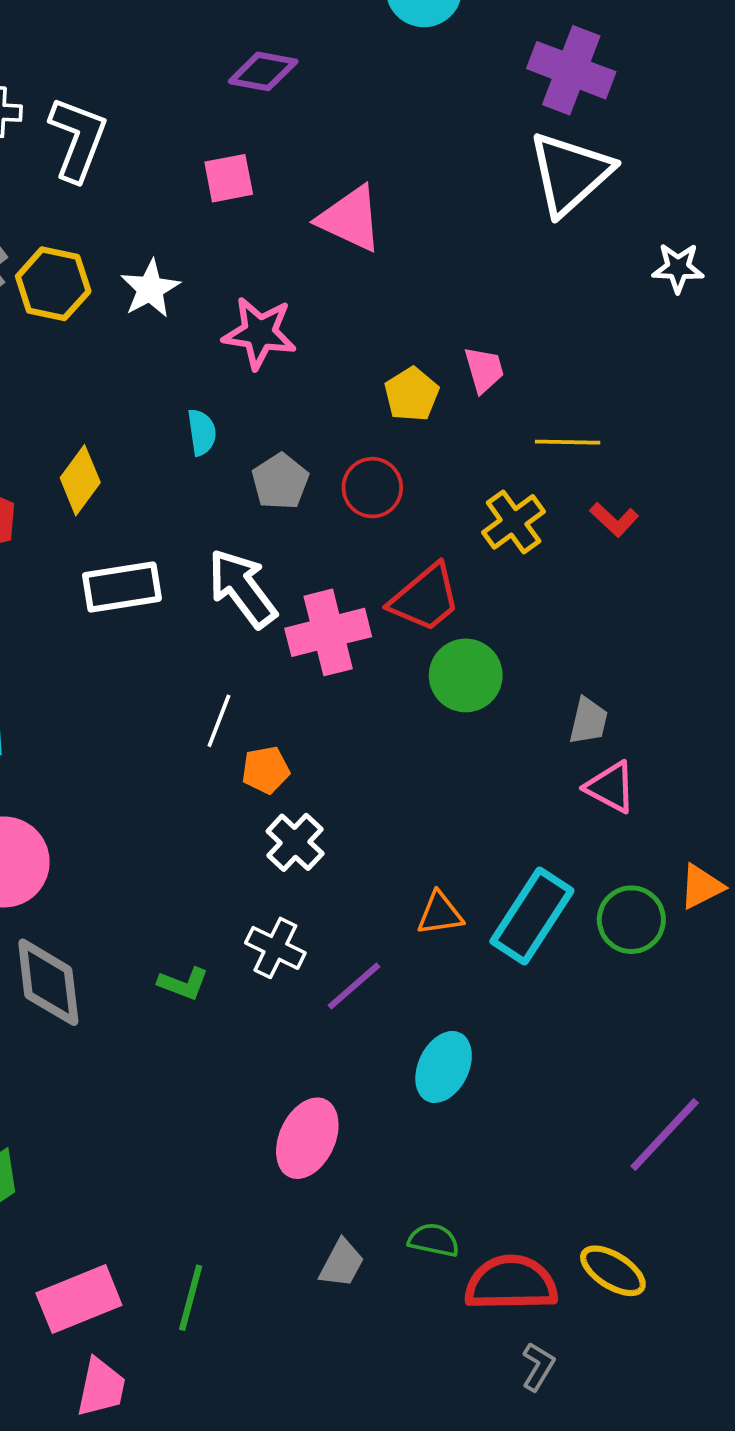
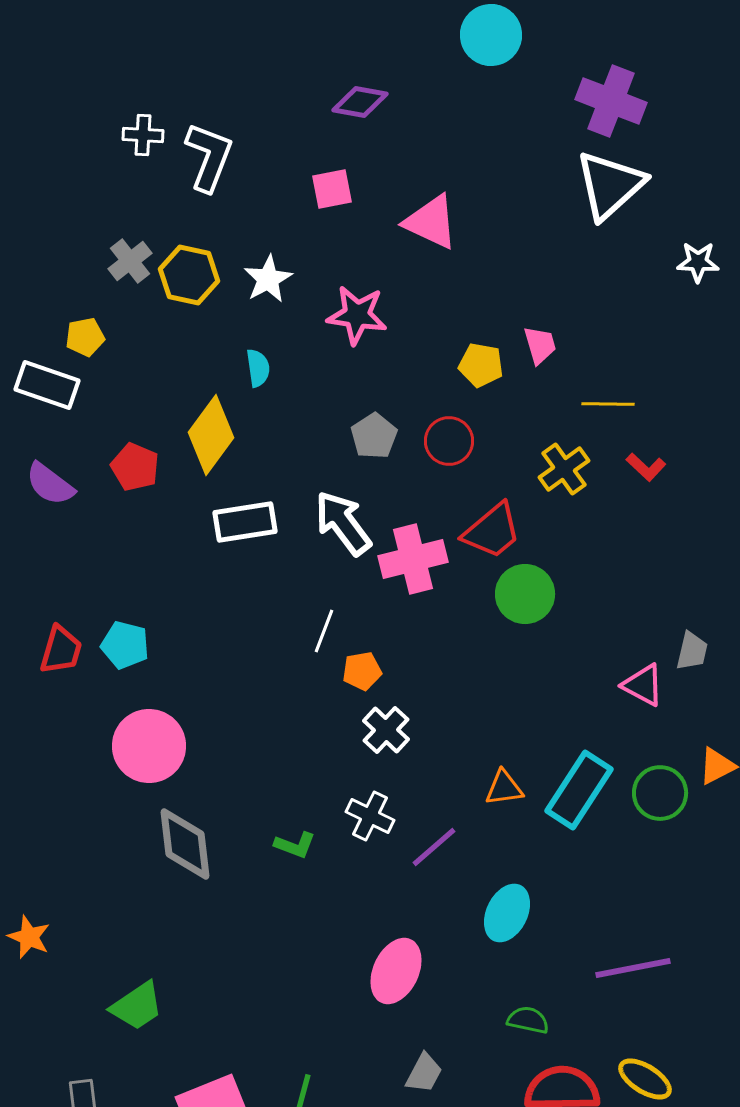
yellow pentagon: (412, 394) -> (481, 365), turned -30
cyan semicircle: (202, 432) -> (258, 368), moved
yellow diamond: (80, 480) -> (211, 435), size x1.4
gray trapezoid: (588, 721) -> (692, 651), moved
purple line: (665, 1135) -> (633, 968), moved, turned 36
green semicircle: (434, 1240) -> (528, 1020), moved

